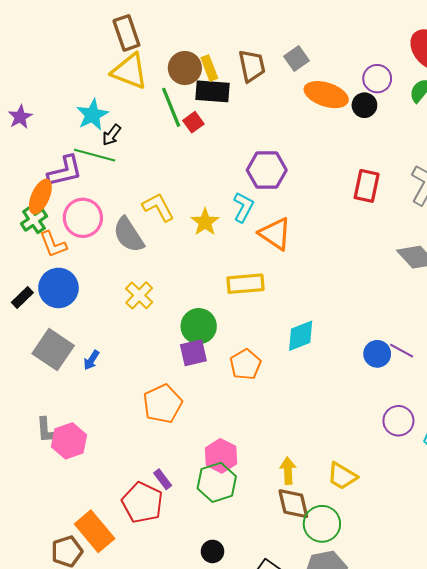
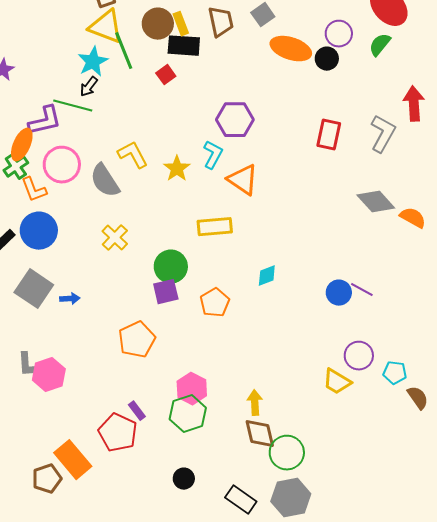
green line: (171, 107) -> (124, 51), moved
cyan star: (92, 115) -> (93, 62), moved
cyan diamond: (301, 336) -> (267, 276), size x0.7
blue arrow: (91, 360) -> (70, 299), turned -126
yellow trapezoid: (342, 476) -> (337, 382), moved

